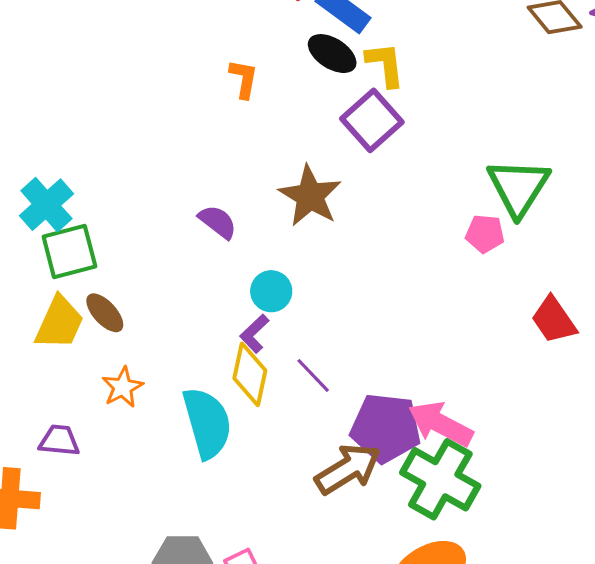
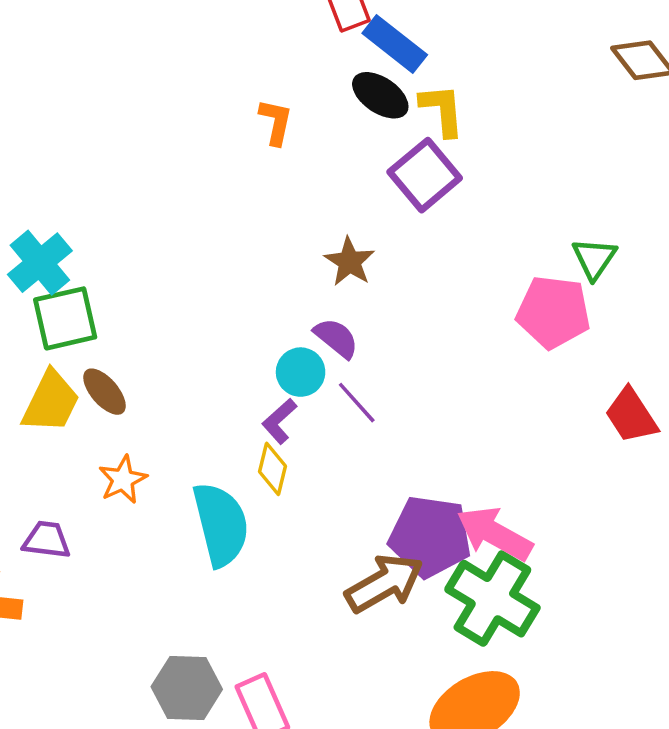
green triangle: (518, 187) -> (594, 259), size x0.6
brown star: (310, 196) -> (349, 262), size x0.7
purple semicircle: (218, 222) -> (336, 338), moved
pink pentagon: (485, 234) -> (553, 312), size x1.6
yellow diamond: (250, 374) -> (273, 469), size x0.7
purple line: (313, 375) -> (357, 403), moved

